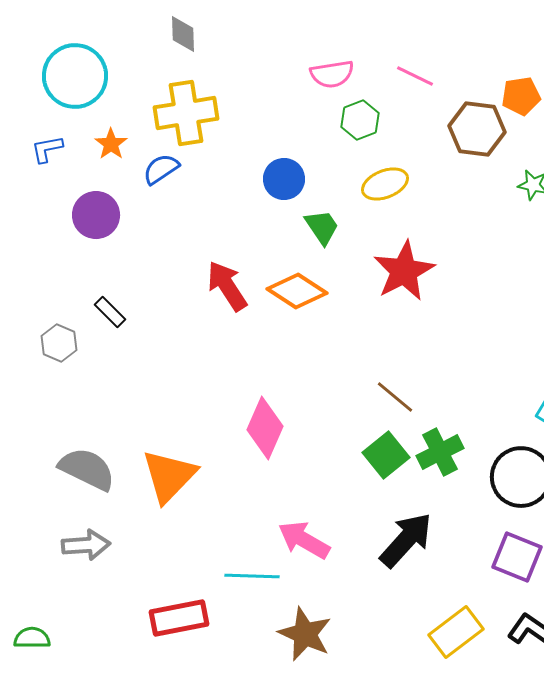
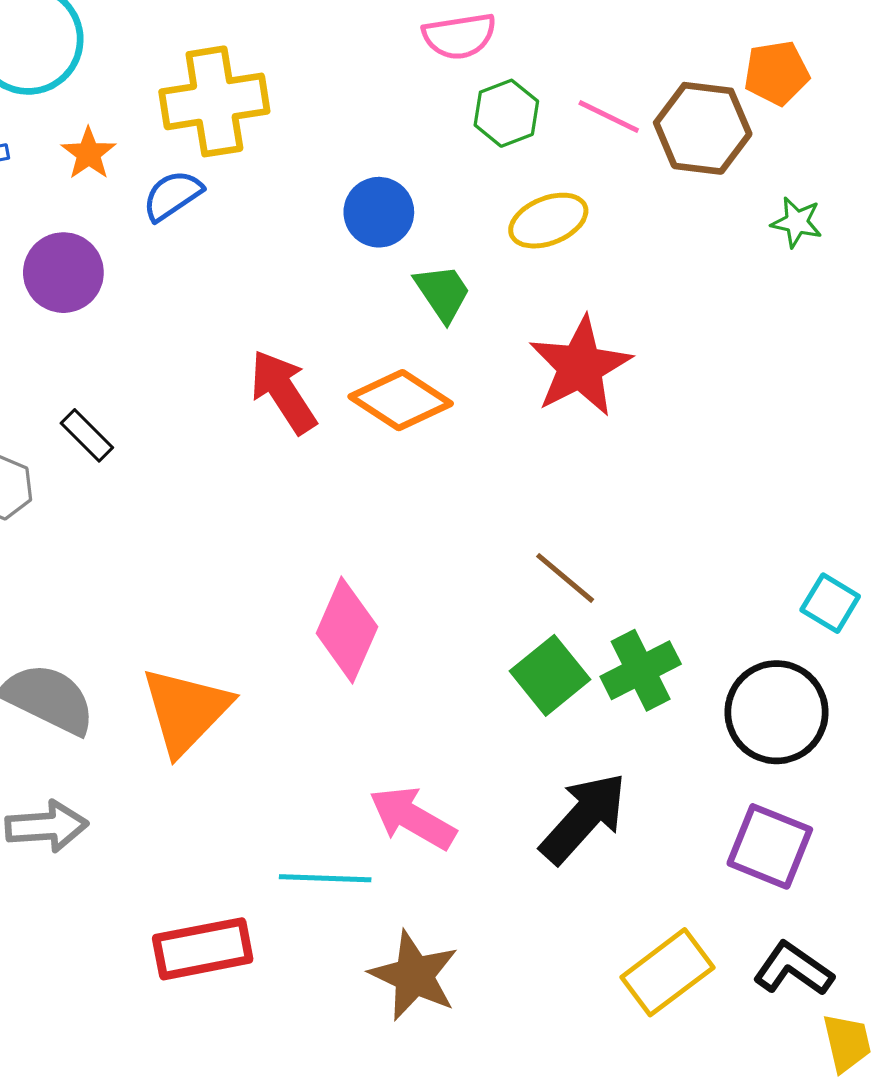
pink line: (415, 76) -> (609, 117), moved

